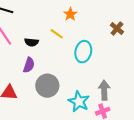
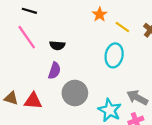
yellow line: (57, 34) -> (122, 27), moved
gray arrow: (104, 90) -> (137, 98), turned -60

